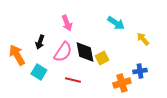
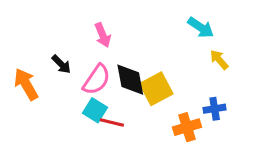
cyan arrow: (116, 23) -> (201, 27), moved
black arrow: (40, 42) -> (61, 64), turned -64
yellow square: (102, 58) -> (156, 89), size x1.5
cyan square: (39, 72) -> (95, 110), moved

